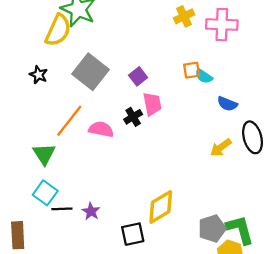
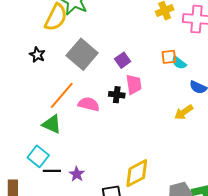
black cross: (133, 117) -> (117, 95), turned 35
yellow arrow: (221, 148) -> (184, 112), moved
green triangle: (44, 154) -> (52, 124), moved, turned -35

